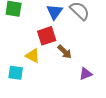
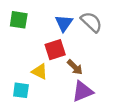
purple triangle: (86, 74) -> (83, 91), moved, size x1.5

